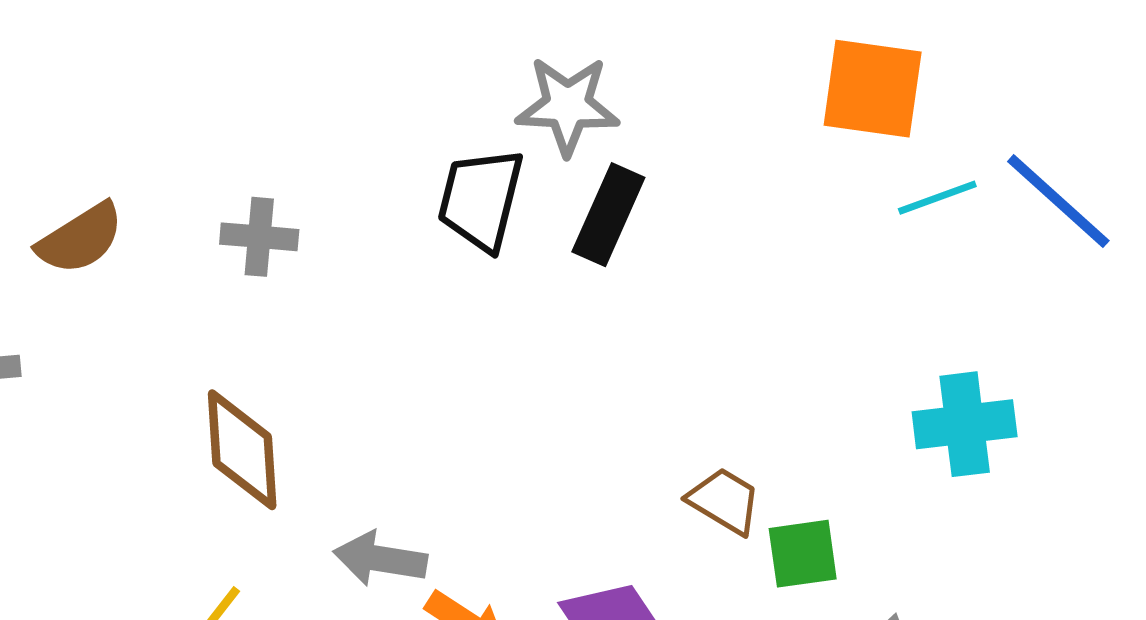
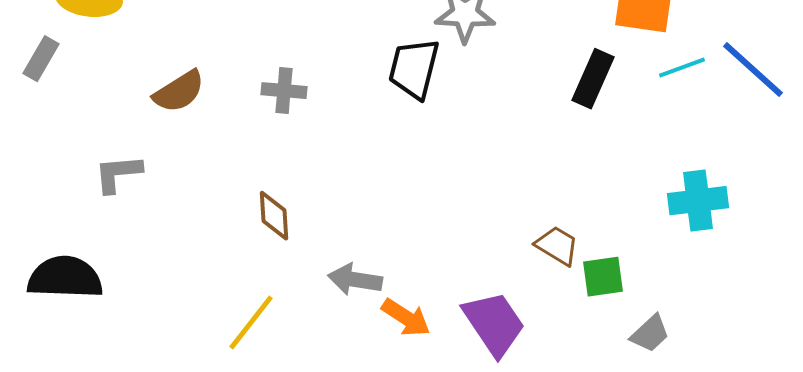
black rectangle: (608, 215) -> (593, 79), moved
brown diamond: (242, 450) -> (274, 216), size x0.7

